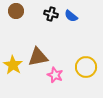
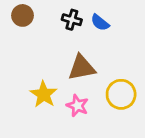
brown triangle: (38, 57) -> (82, 68), moved
yellow star: (13, 65) -> (44, 94), moved

